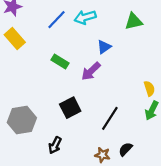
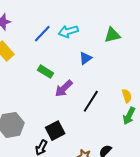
purple arrow: (91, 71) -> (64, 88), moved
black square: (70, 108) -> (55, 131), moved
black line: (110, 118) -> (91, 101), moved

